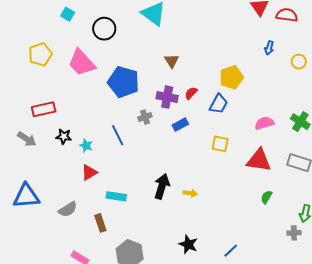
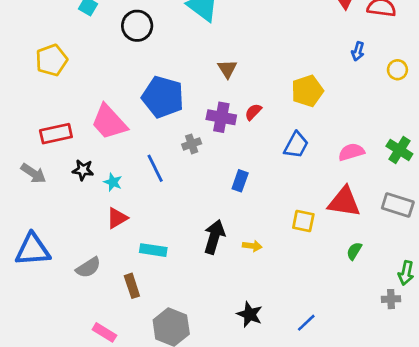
pink trapezoid: (82, 63) -> (109, 122), moved
blue trapezoid: (218, 104) -> (296, 145), moved
blue rectangle: (180, 125) -> (240, 181), moved, turned -42
yellow square: (220, 144) -> (303, 221), moved

